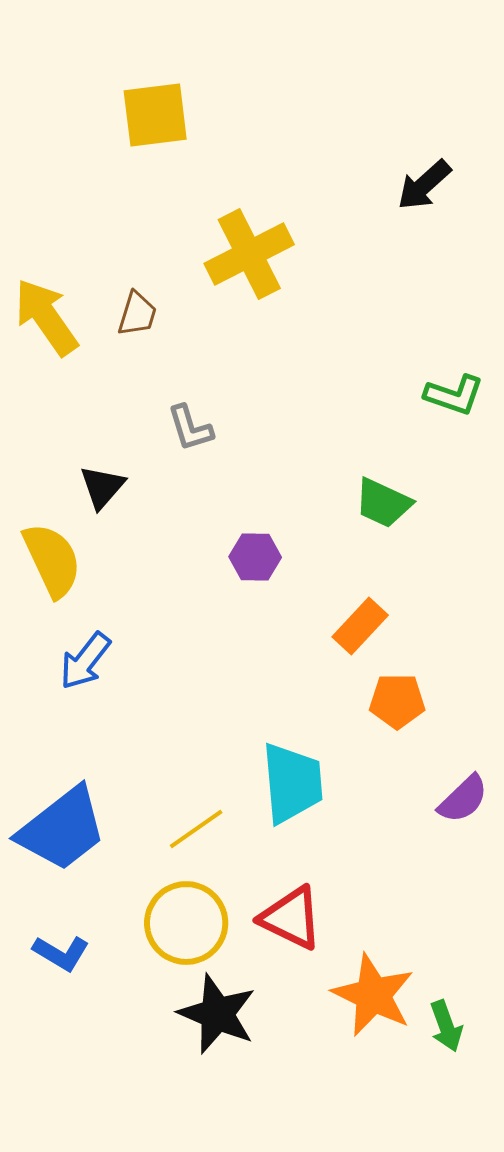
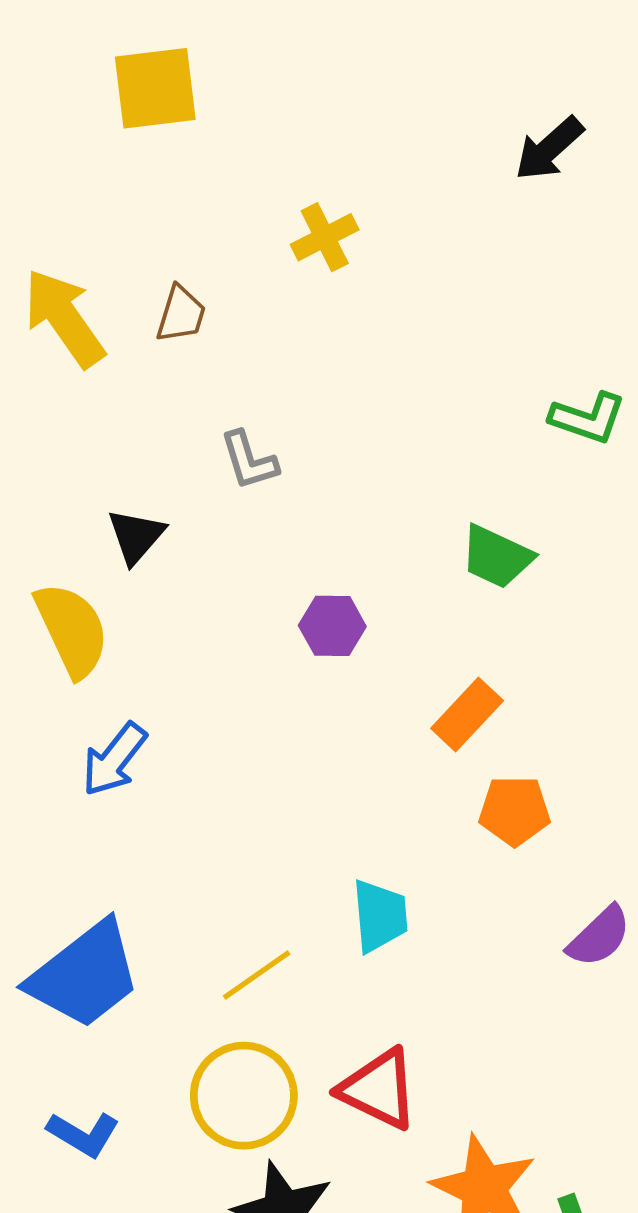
yellow square: (155, 115) -> (155, 88), moved
yellow cross: (249, 254) -> (325, 237), size x0.6
cyan trapezoid: (292, 783) -> (380, 916), size x0.7

